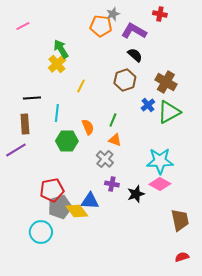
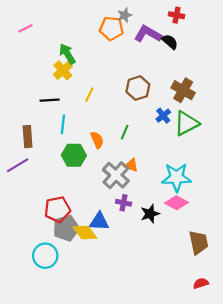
black semicircle: (135, 55) -> (170, 42), moved
black line: (32, 98) -> (50, 100), moved
orange triangle: (115, 140) -> (131, 165), moved
gray cross: (105, 159) -> (116, 175), size x1.4

